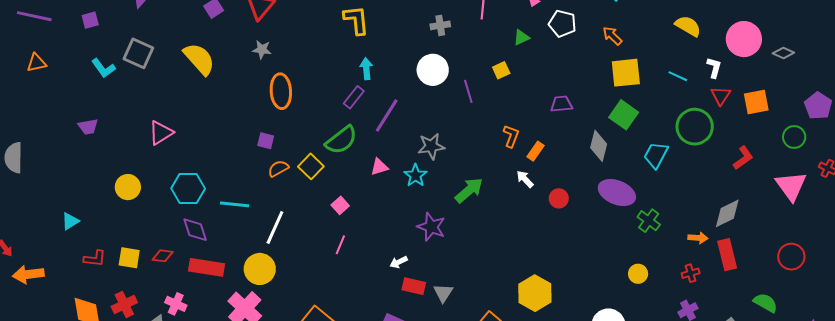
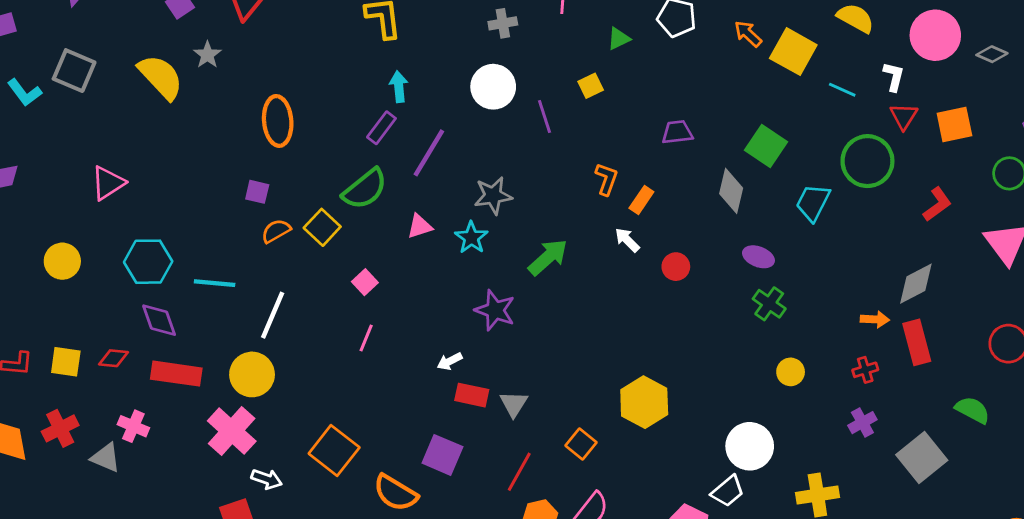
gray star: (262, 50) -> (207, 55), moved, turned 30
yellow square: (626, 73) -> (793, 52), moved, turned 36
purple ellipse: (617, 193) -> (758, 257), size x0.6
green cross: (649, 221) -> (769, 304), moved

